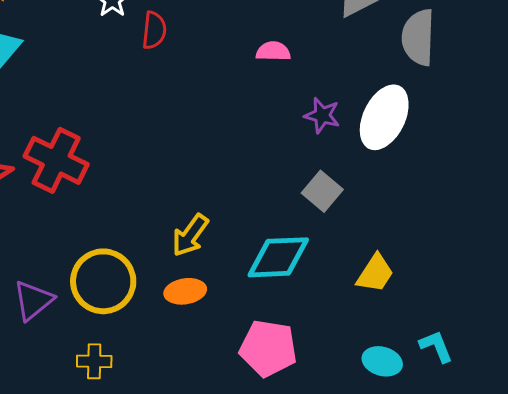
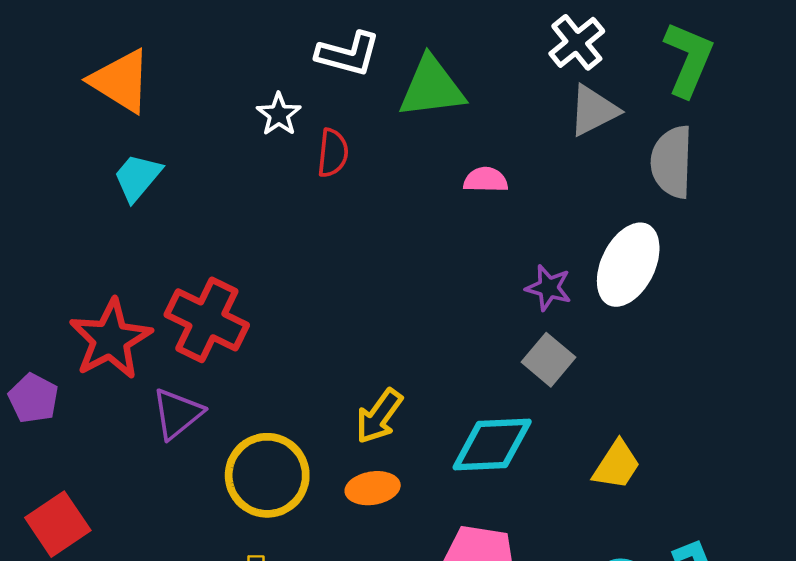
purple star: (322, 115) -> (549, 288), moved
purple triangle: (33, 300) -> (177, 414), moved

